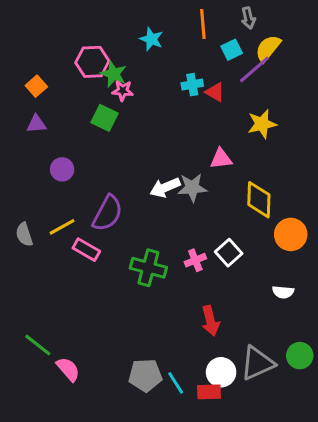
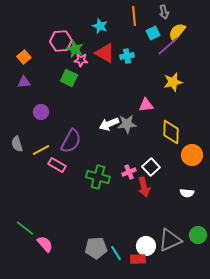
red triangle: (215, 92) -> (105, 53), moved, size x1.5
gray semicircle: (24, 234) -> (17, 144), moved
red arrow: (210, 321) -> (144, 187), moved

